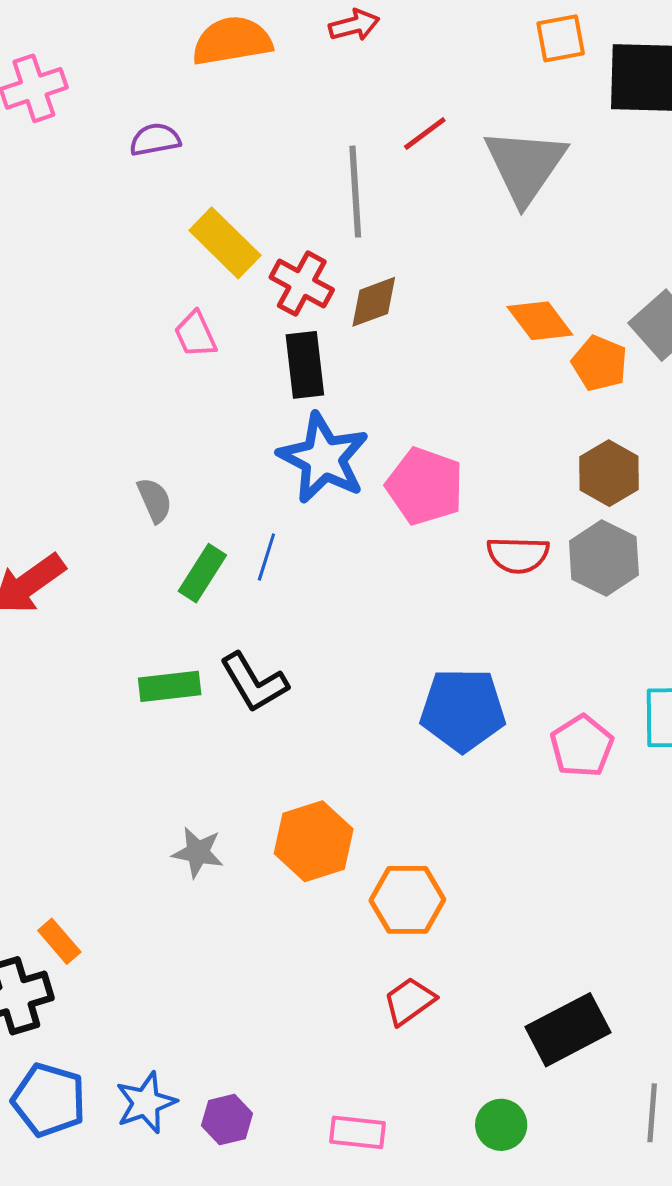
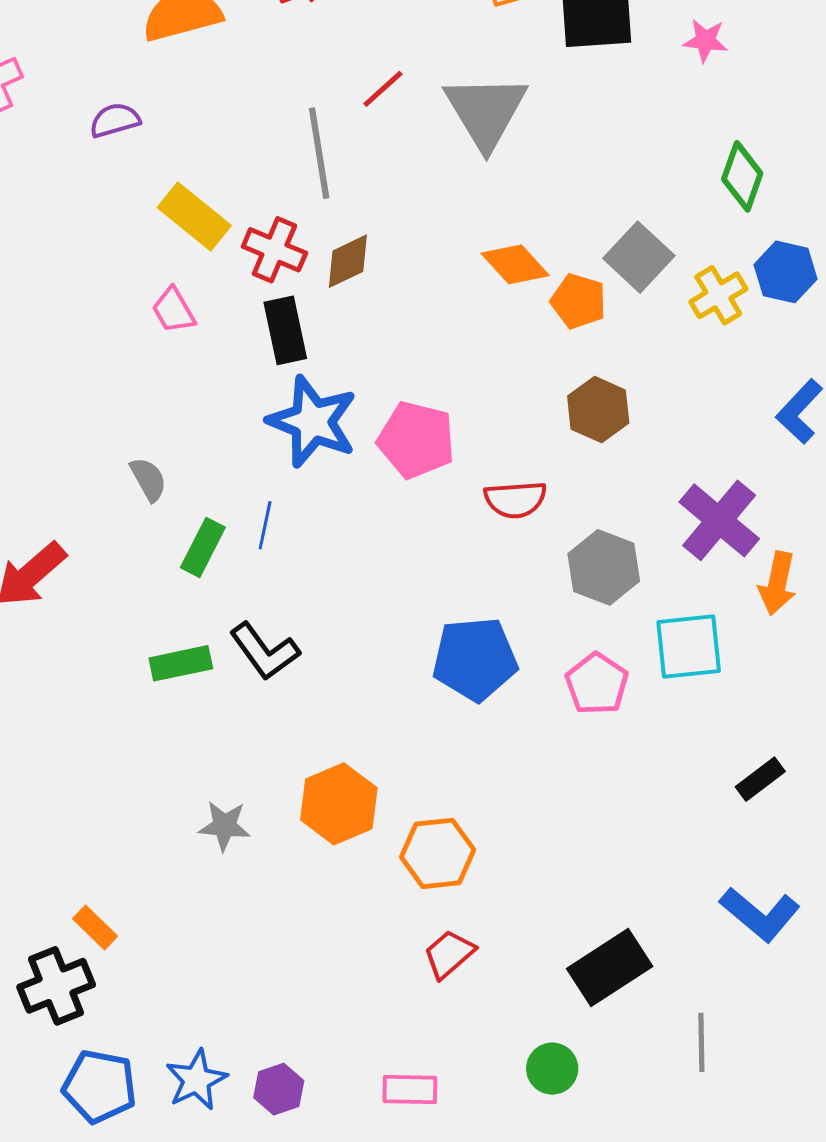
gray hexagon: (604, 558) -> (604, 567), moved

